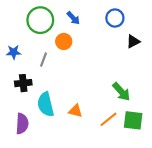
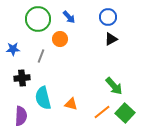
black triangle: (133, 41) -> (111, 39), moved
green square: (133, 120) -> (125, 113), turned 36

